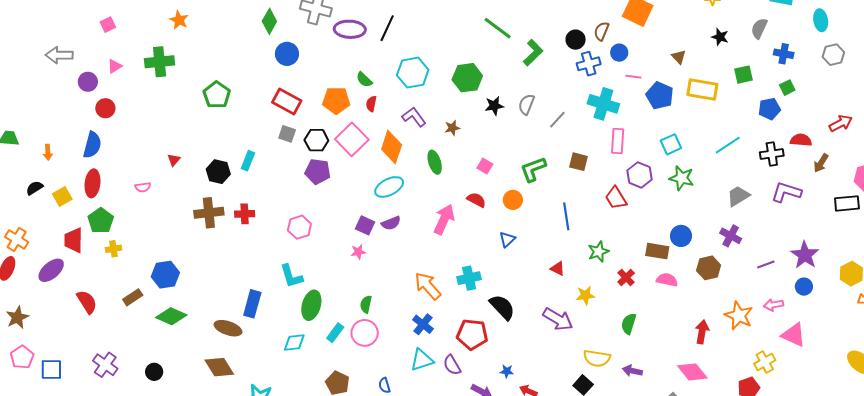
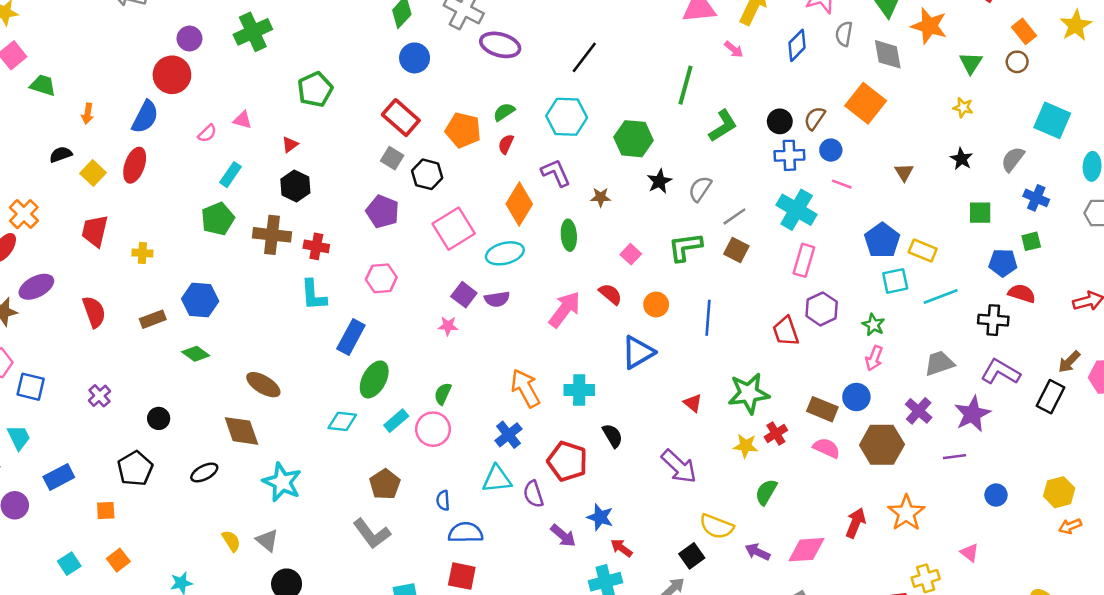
black line: (387, 28) -> (584, 57), moved
green line: (498, 28) -> (685, 85), turned 56
green cross: (160, 62) -> (253, 32), turned -32
pink triangle: (115, 66) -> (243, 120), moved, turned 35
green semicircle: (364, 80) -> (504, 112), turned 90
purple circle: (88, 82) -> (189, 39), moved
yellow rectangle: (702, 89) -> (923, 250), moved, size x0.7
blue pentagon: (660, 96) -> (882, 240), moved
black star: (494, 106) -> (659, 181), turned -30
red circle: (105, 108) -> (172, 75), size x1.5
pink square: (352, 139) -> (454, 229), moved
red semicircle: (801, 140) -> (1022, 293), moved
cyan square: (671, 144) -> (895, 281), moved
red triangle: (174, 160) -> (290, 145), moved
cyan rectangle: (248, 161) -> (230, 175), moved
brown square: (578, 162) -> (736, 250), moved
brown arrow: (821, 163) -> (1069, 362), moved
green L-shape: (533, 169) -> (685, 247), moved
purple pentagon: (318, 171) -> (383, 212), moved
green star: (682, 178) -> (873, 325), size x0.7
pink semicircle: (143, 187) -> (207, 133), moved, turned -49
yellow square: (62, 196) -> (93, 173), turned -30
black rectangle: (847, 203) -> (1051, 397), moved, turned -70
blue line: (566, 216) -> (708, 318), moved
green pentagon: (101, 221) -> (218, 219), moved
blue triangle: (507, 239) -> (638, 352), size x1.6
green star: (598, 252) -> (749, 393), size x1.5
purple star: (805, 255) -> (972, 414), moved
brown hexagon: (709, 268) -> (882, 445), size x1.4
purple ellipse: (51, 270) -> (36, 287), moved
cyan L-shape: (291, 276) -> (314, 295), moved
yellow star: (585, 295) -> (746, 446), moved
blue rectangle: (252, 304) -> (351, 337), moved
pink arrow: (773, 305) -> (874, 358), moved, turned -72
black semicircle: (502, 307) -> (613, 436), size x0.7
green diamond: (171, 316) -> (196, 354), size x0.7
pink triangle: (794, 335) -> (970, 553), size x0.6
purple cross: (105, 365) -> (99, 396), size x0.7
blue star: (507, 371) -> (600, 517), size x1.5
pink diamond: (692, 372) -> (806, 550), moved, turned -68

